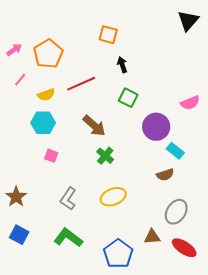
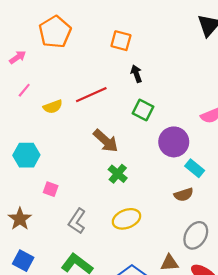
orange pentagon: (48, 54) -> (55, 32), moved
cyan hexagon: (43, 123) -> (26, 155), moved
pink square: (51, 156) -> (51, 189), moved

